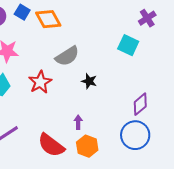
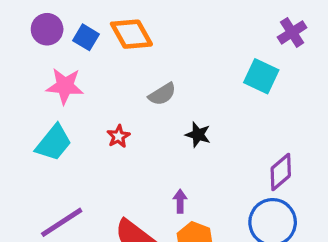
blue square: (22, 12) -> (86, 37), moved
gray semicircle: (67, 56) -> (162, 94), size x0.7
red star: (40, 82) -> (118, 136), size x0.6

